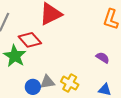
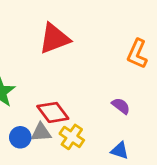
red diamond: (30, 40) -> (53, 112), moved

